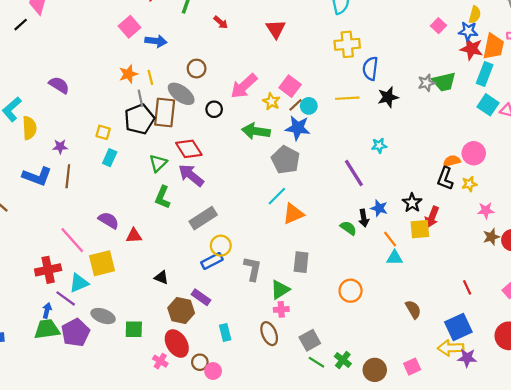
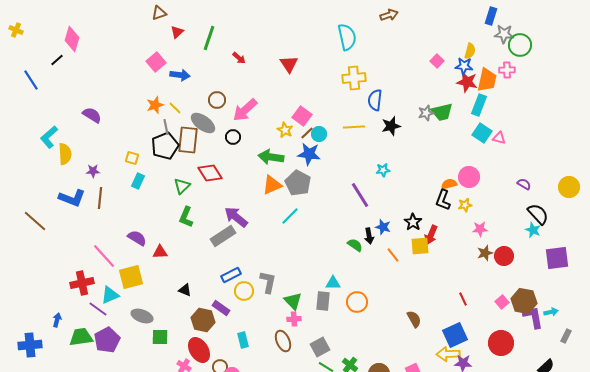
yellow line: (150, 77) -> (175, 108), turned -32
pink arrow: (244, 86) -> (245, 110), moved
purple arrow: (191, 175) -> (236, 217), moved
orange triangle: (293, 214) -> (272, 185), moved
yellow circle: (221, 246) -> (244, 291), moved
cyan triangle: (395, 258) -> (333, 283), moved
gray rectangle: (301, 262) -> (323, 301), moved
green triangle: (280, 290) -> (293, 301), turned -42
blue arrow: (47, 311) -> (57, 320), moved
gray ellipse: (103, 316) -> (142, 316), moved

